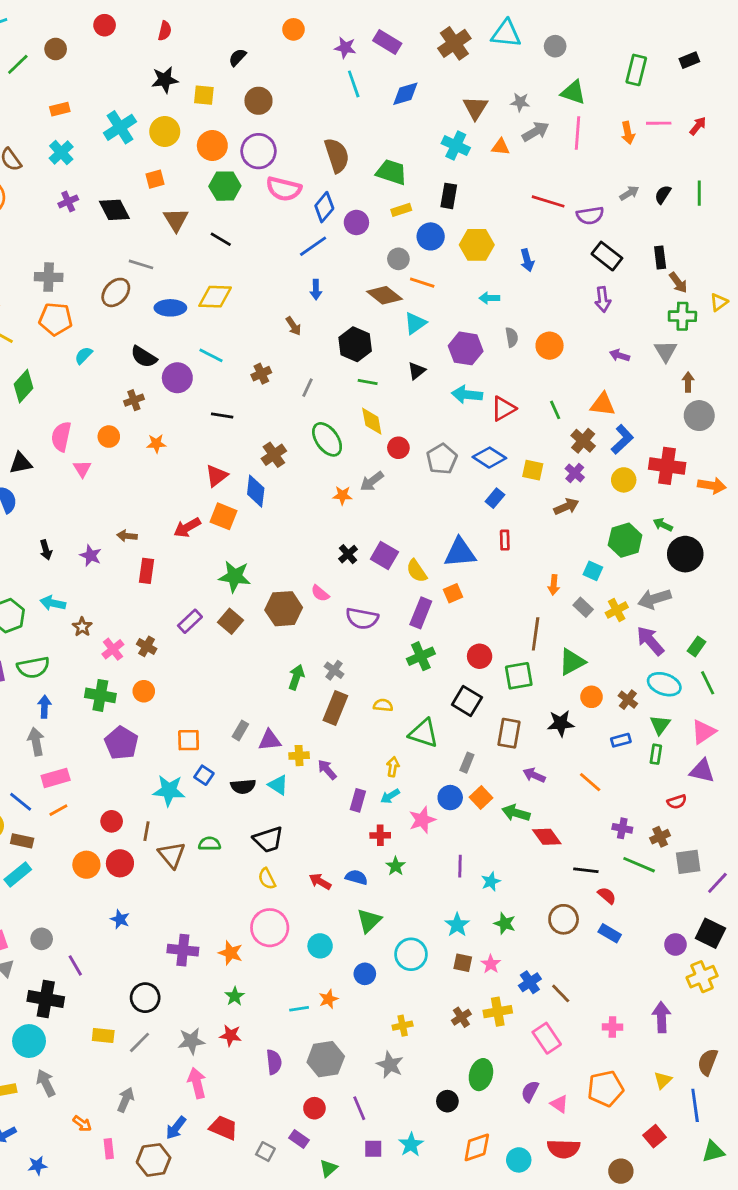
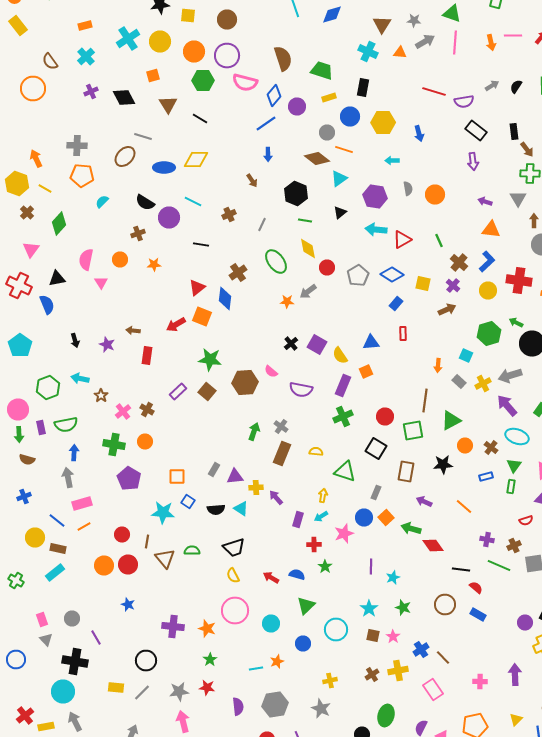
orange triangle: (603, 404) -> (491, 230), moved
blue triangle: (460, 553) -> (371, 342), size x0.7

